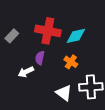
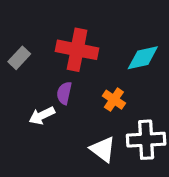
cyan diamond: (76, 36) -> (143, 58), moved

